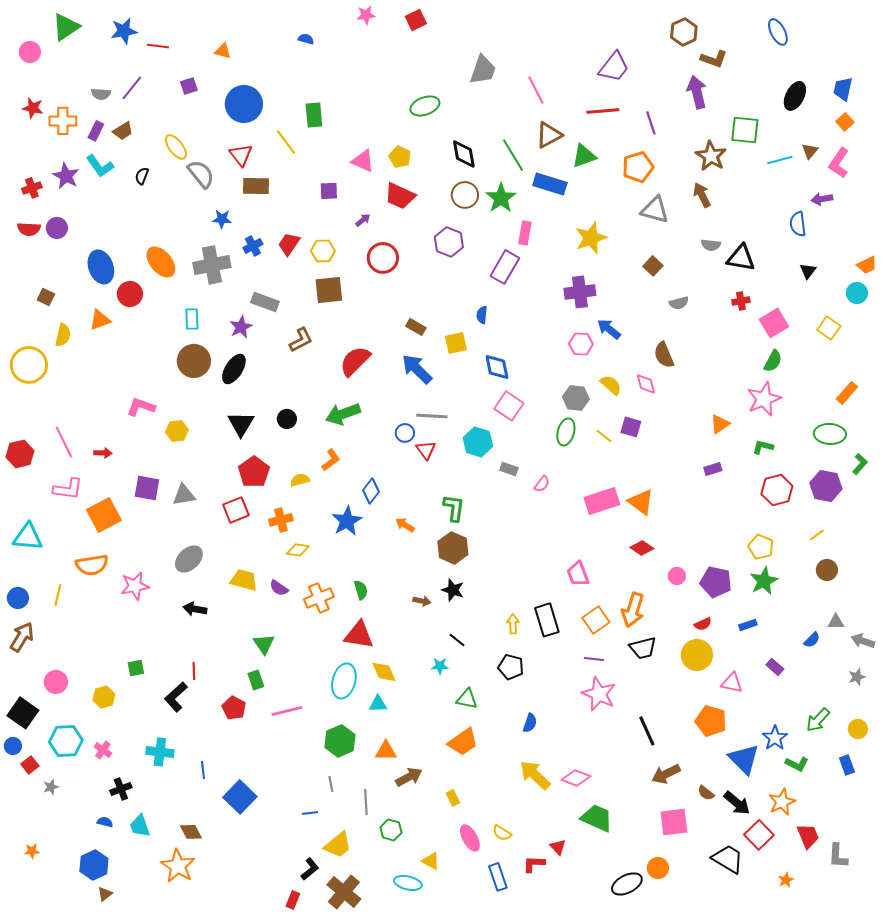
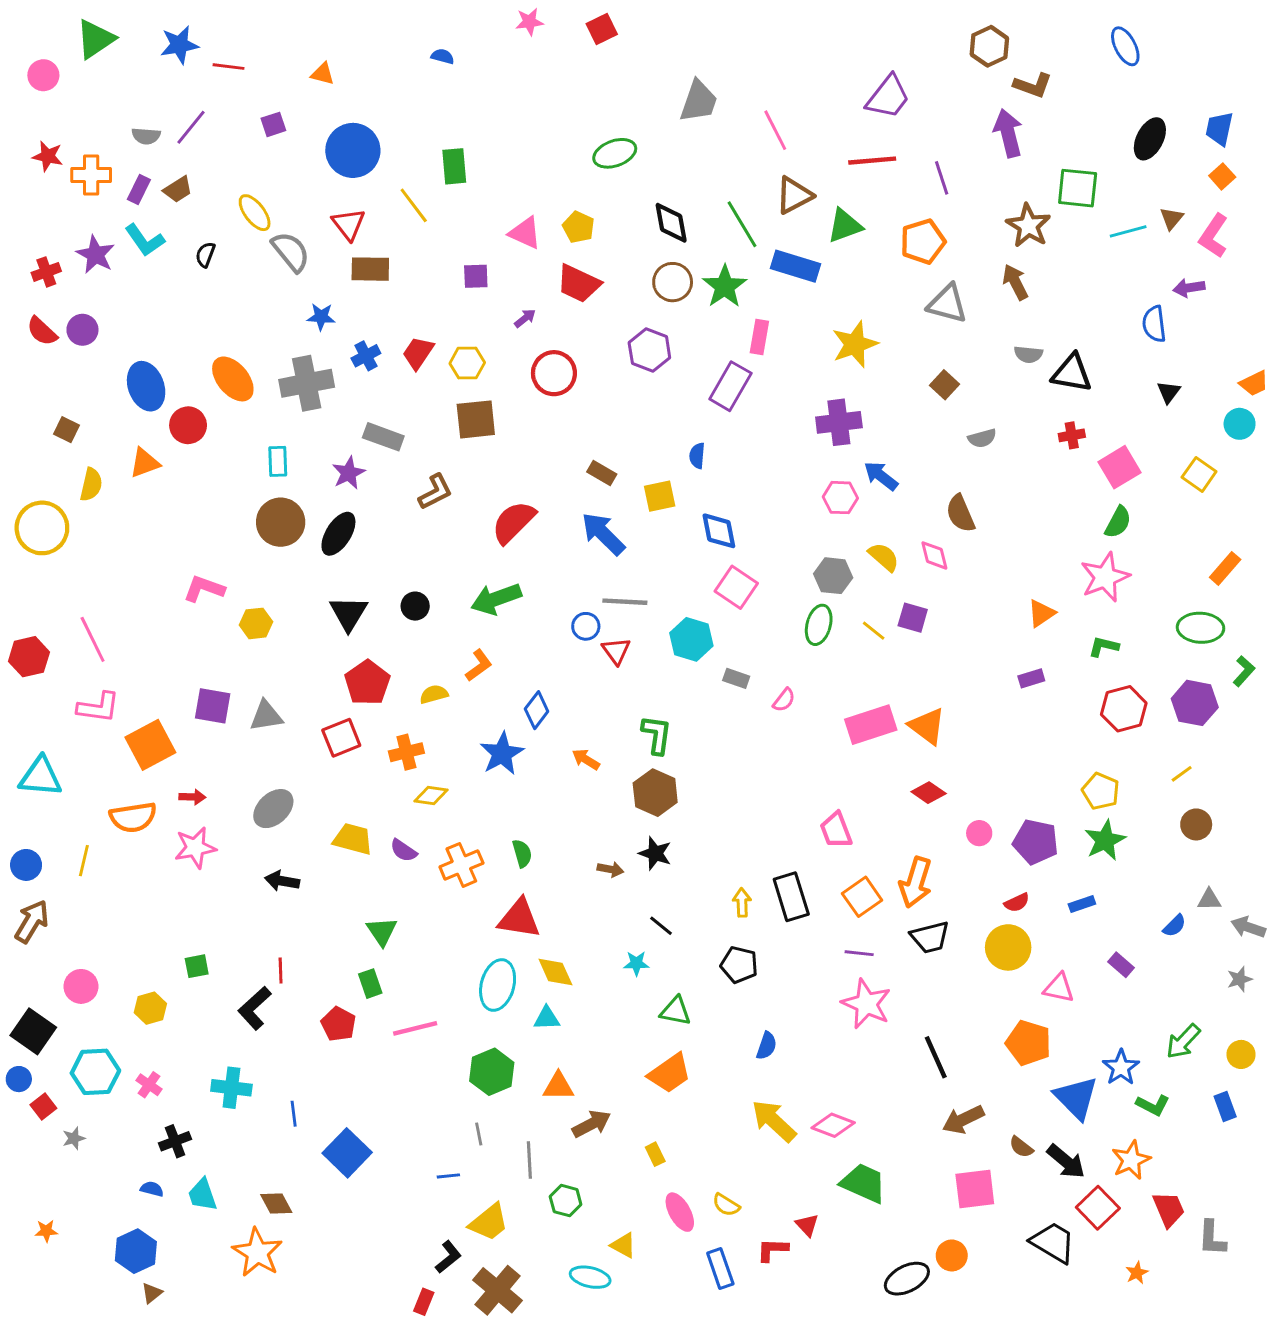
red semicircle: (29, 229) -> (42, 331), turned 40
red arrow: (103, 453) -> (192, 797), moved

